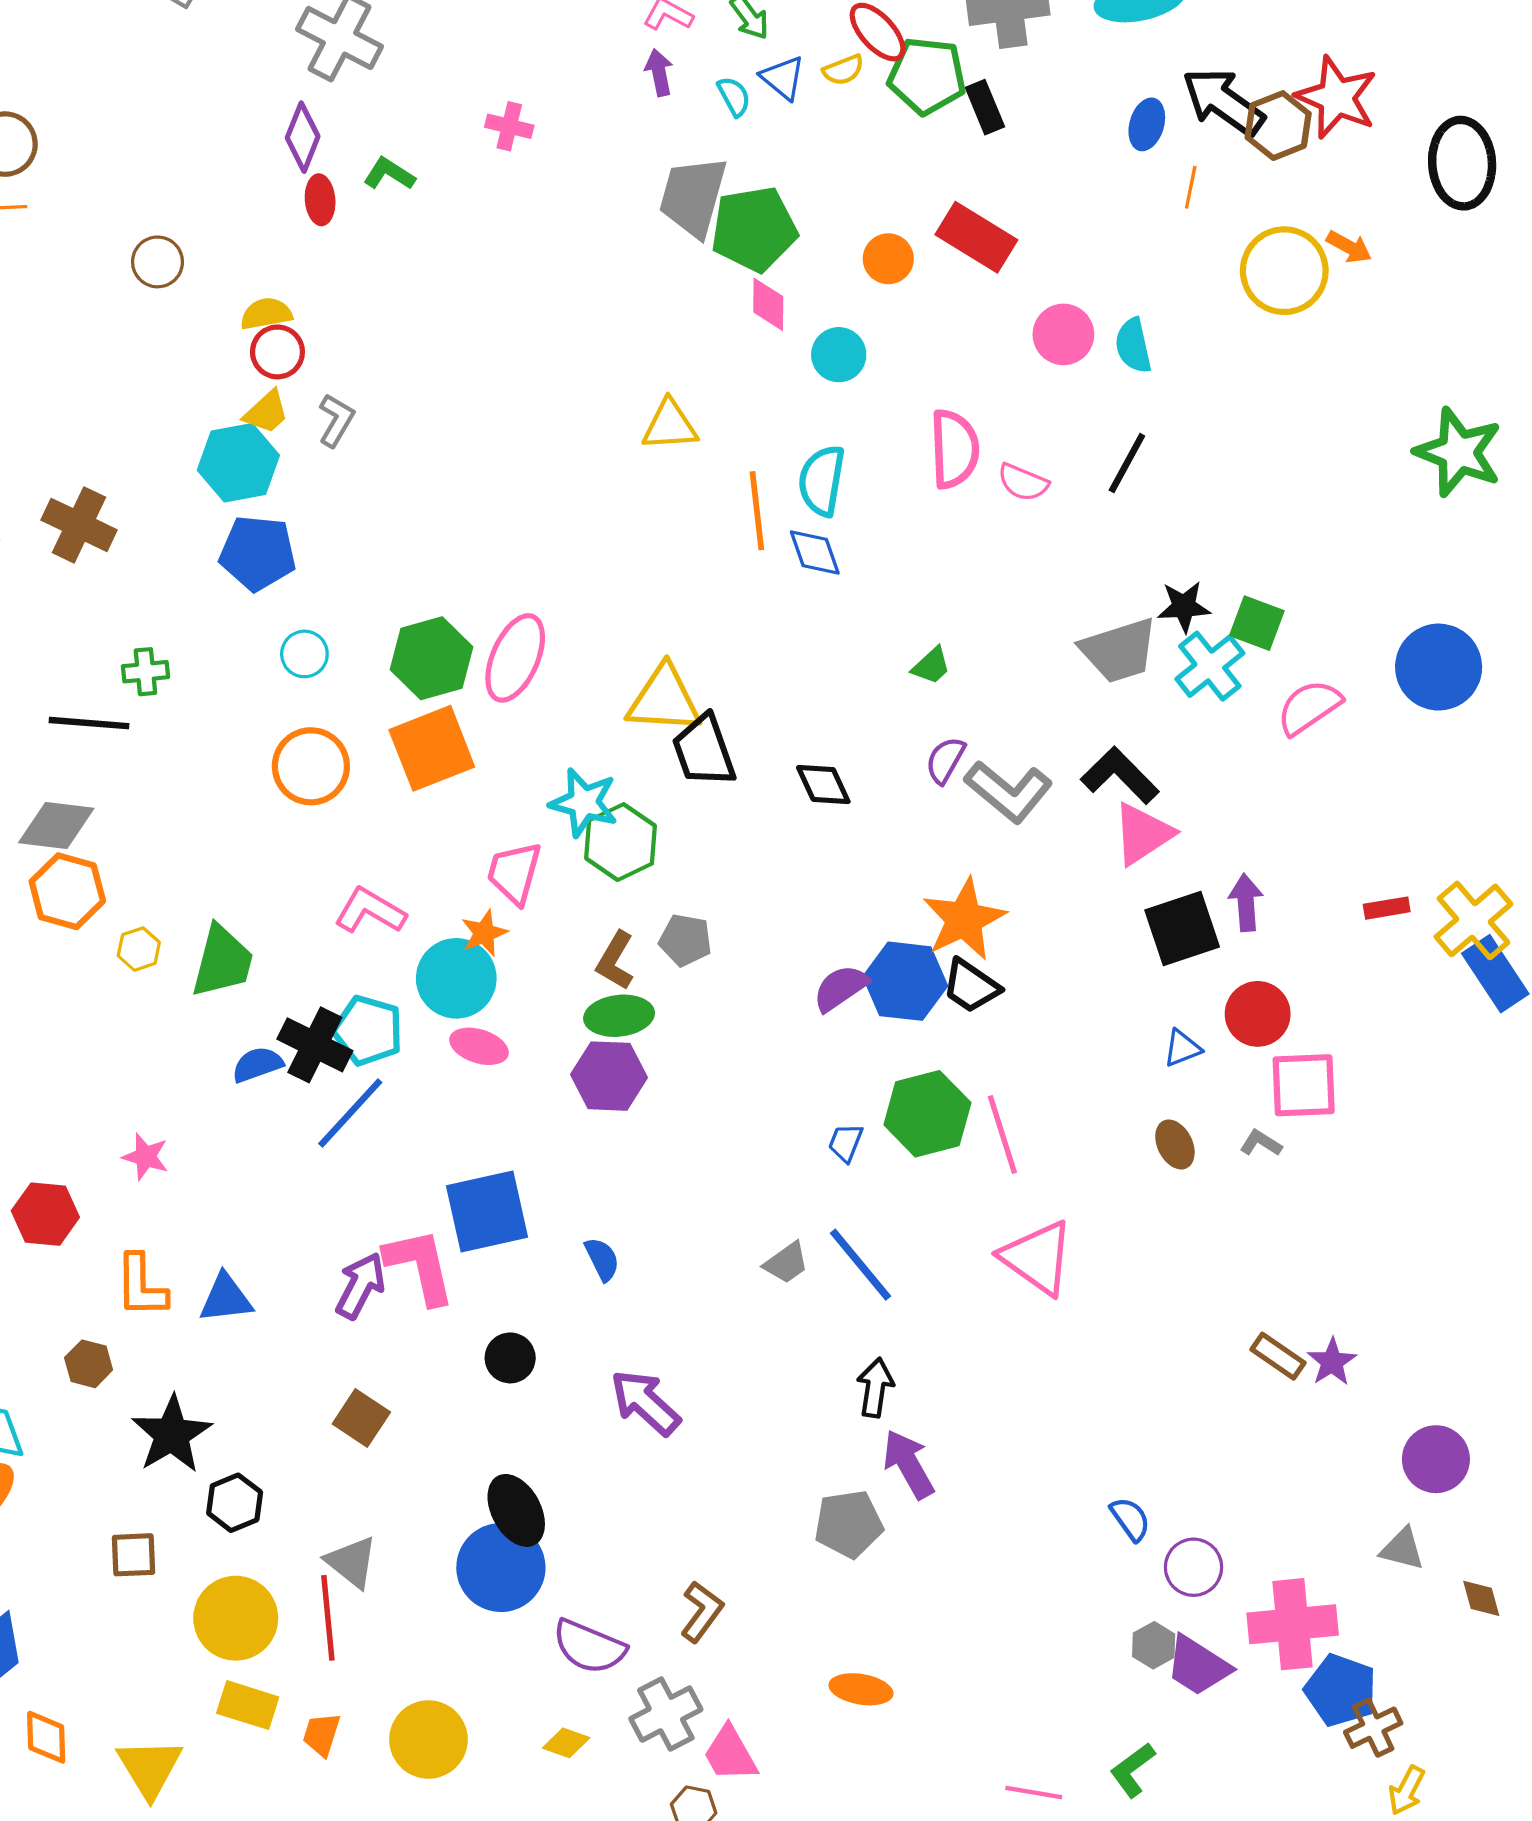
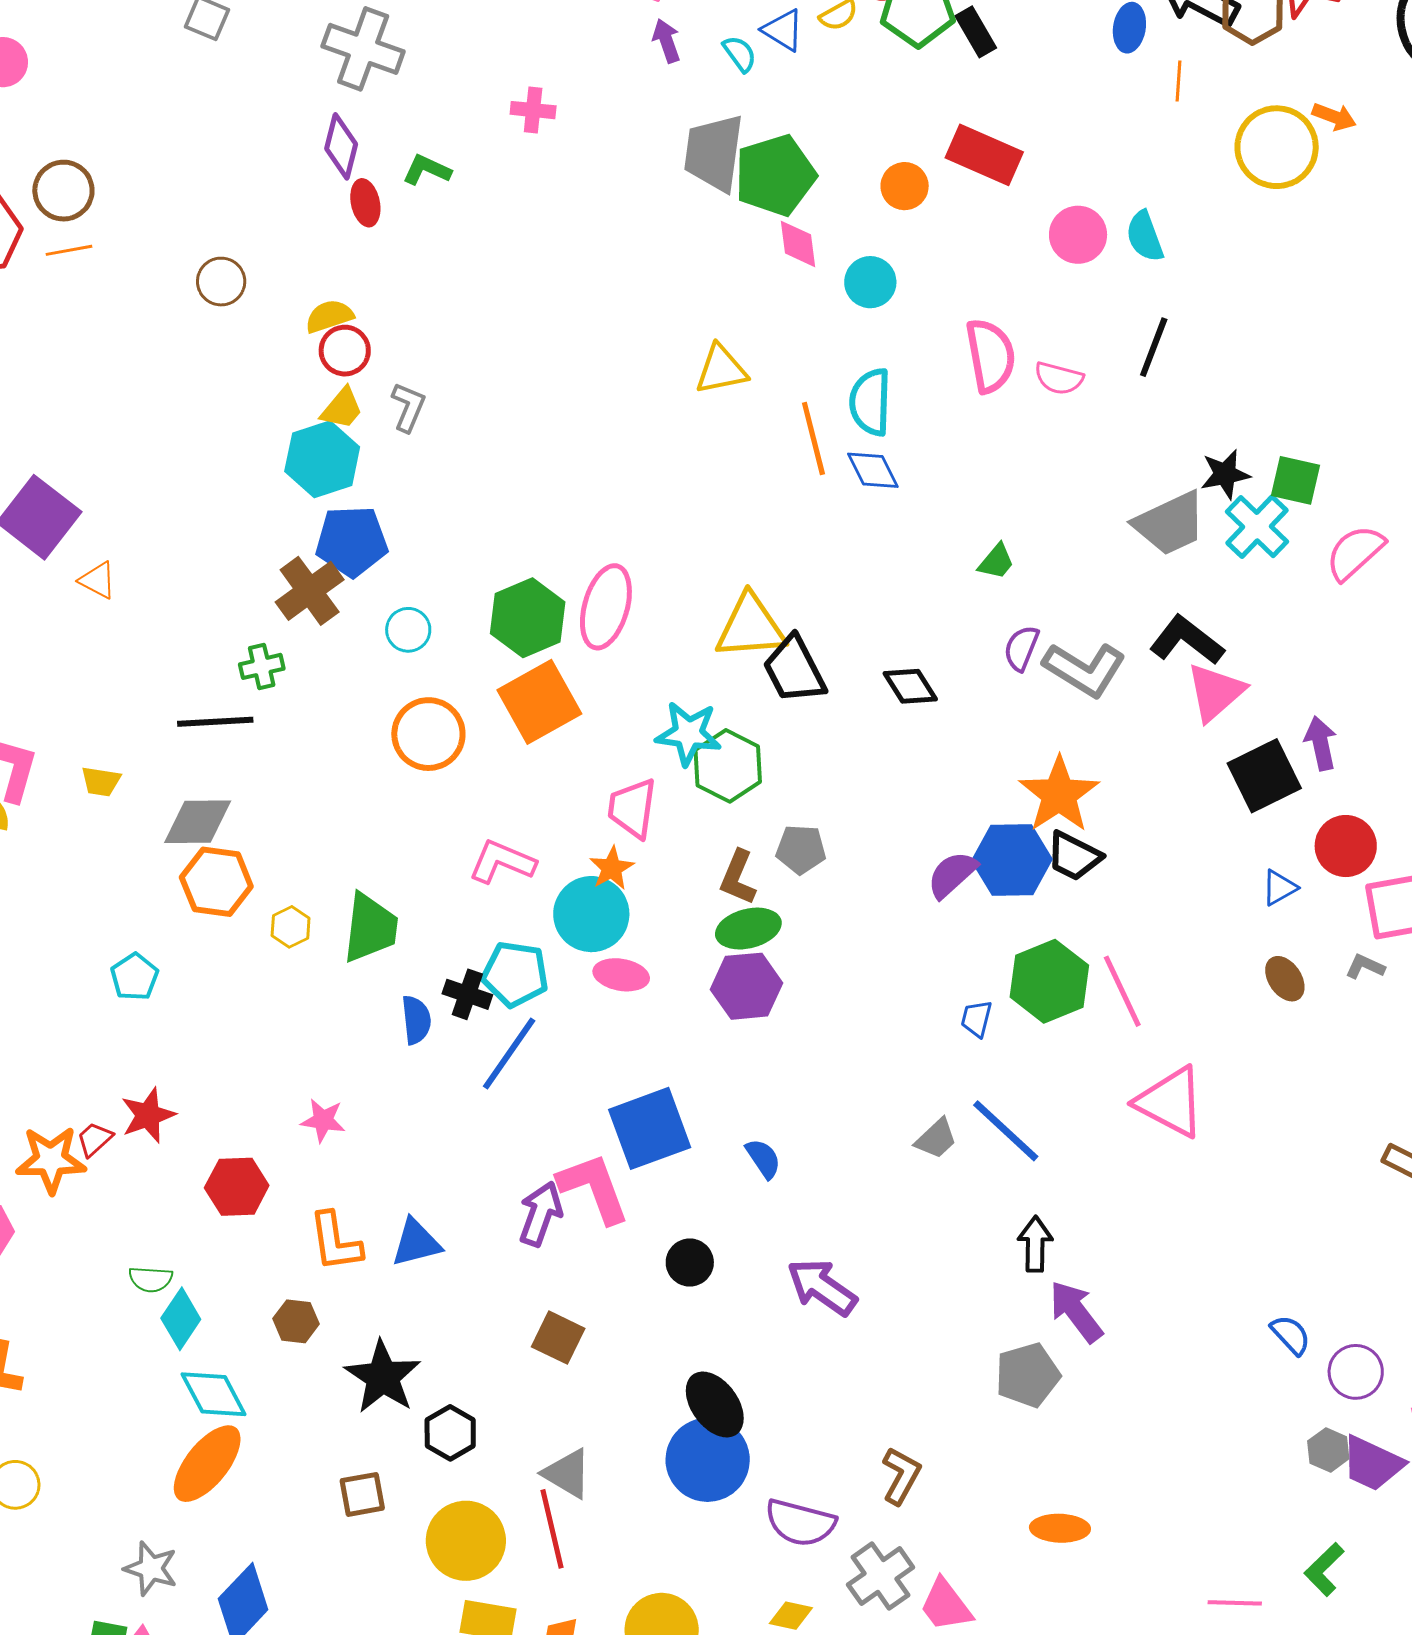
brown cross: (79, 525) -> (310, 591), moved, turned 36
black cross: (315, 1045) -> (467, 994), size x0.7
blue semicircle: (257, 1064) -> (416, 1020), turned 111

